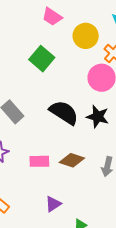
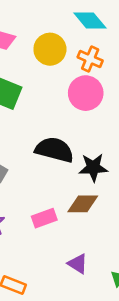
black star: (98, 117) -> (93, 167), moved
purple triangle: (53, 204) -> (78, 264), turned -36

